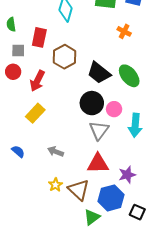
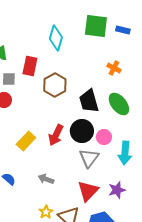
orange cross: (124, 31) -> (114, 68), moved
black trapezoid: (99, 73) -> (89, 101), turned 35
red arrow: (37, 81) -> (56, 135), moved
red triangle: (98, 164) -> (88, 191), turned -45
purple star: (127, 175) -> (117, 190), moved

